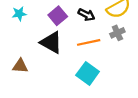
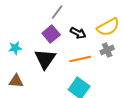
cyan star: (19, 14) -> (15, 48), moved
black triangle: (51, 42) -> (45, 59), turned 35

